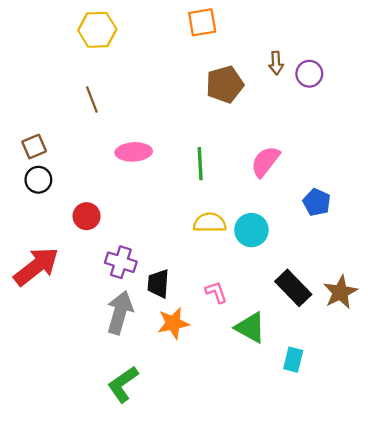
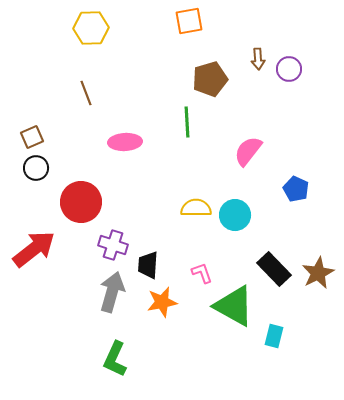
green line: (200, 164) -> (187, 122), moved
red circle: (87, 216) -> (81, 202), size x1.6
green triangle: (250, 328) -> (234, 306), size x1.4
green L-shape: (123, 384) -> (115, 359), turned -30

